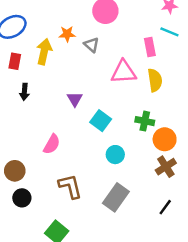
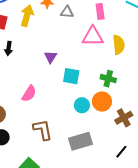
gray triangle: (91, 45) -> (67, 12), turned -40
pink rectangle: (150, 47) -> (100, 11), moved
cyan square: (101, 121) -> (71, 76), turned -30
orange circle: (165, 139) -> (102, 102), moved
gray rectangle: (116, 197) -> (80, 141), turned 35

